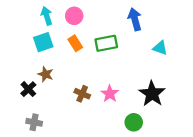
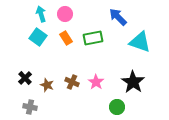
blue arrow: (135, 19) -> (118, 17), turned -30
cyan square: (43, 42) -> (38, 37), turned -36
cyan triangle: (160, 48) -> (140, 42), size x1.6
brown star: (46, 74) -> (47, 85), moved

